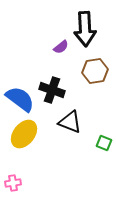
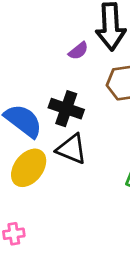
black triangle: (70, 122) -> (72, 149), moved

